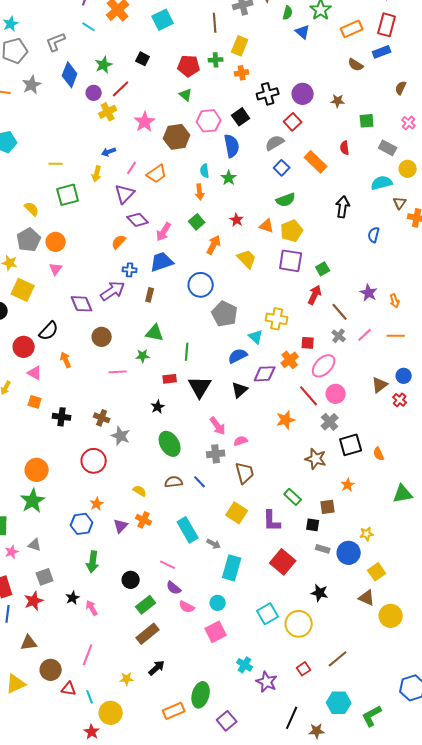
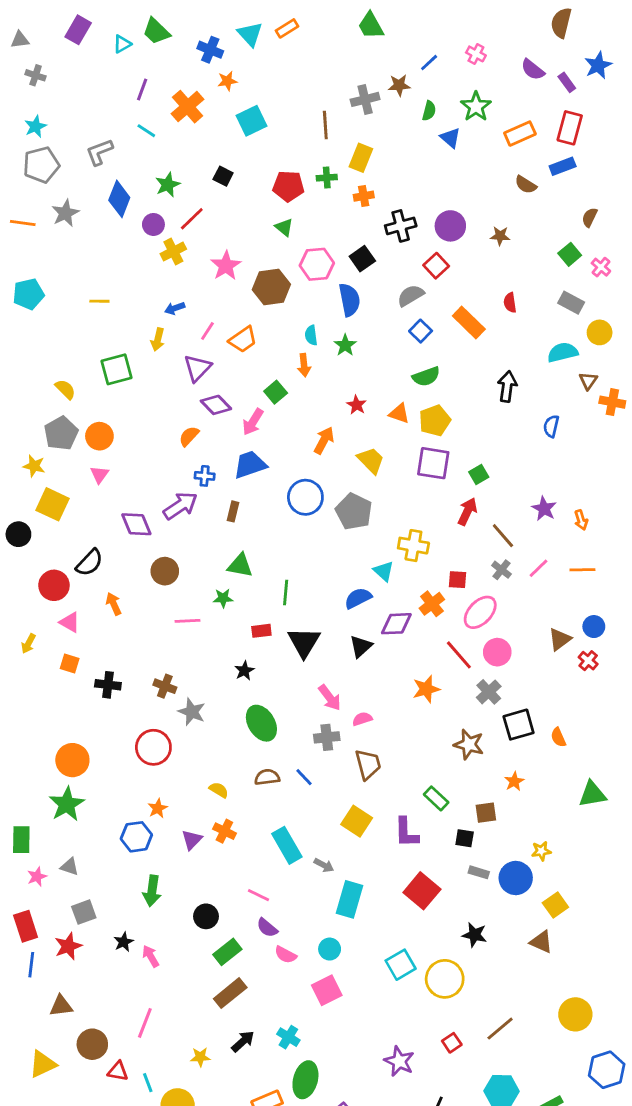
green square: (367, 121) -> (570, 254), moved, turned -35
yellow line: (56, 164) -> (99, 301), moved
green square: (197, 222) -> (276, 392), moved
gray pentagon: (225, 314) -> (354, 511), moved
yellow circle: (391, 616) -> (575, 1014), moved
cyan cross: (245, 665) -> (288, 1037), moved

